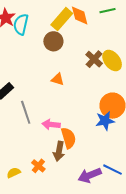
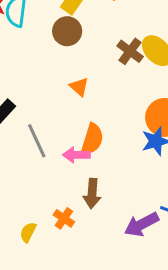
orange triangle: (58, 79) -> (79, 87), turned 32
orange semicircle: (68, 138) -> (92, 139), moved, turned 40
yellow semicircle: (14, 173) -> (28, 232), turned -32

